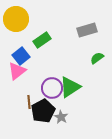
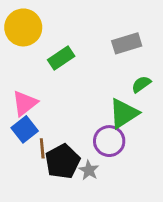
blue square: (21, 56) -> (25, 129), moved
green triangle: (70, 87) -> (124, 113), moved
purple circle: (52, 88) -> (109, 141), moved

